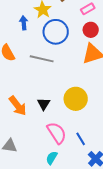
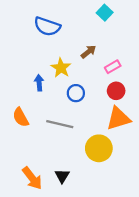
blue circle: (56, 32) -> (76, 93), size x0.6
yellow circle: (76, 99) -> (99, 148), moved

